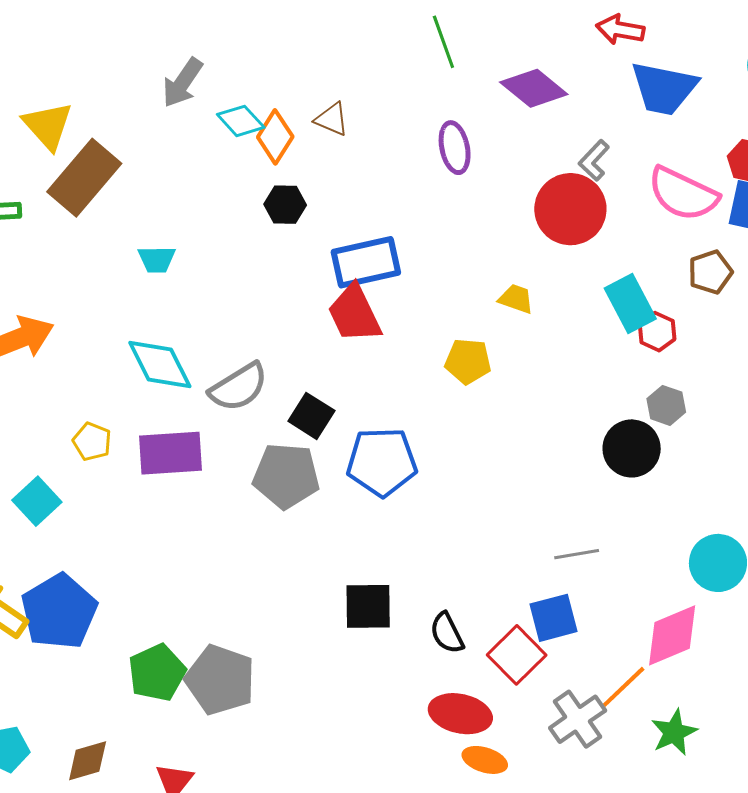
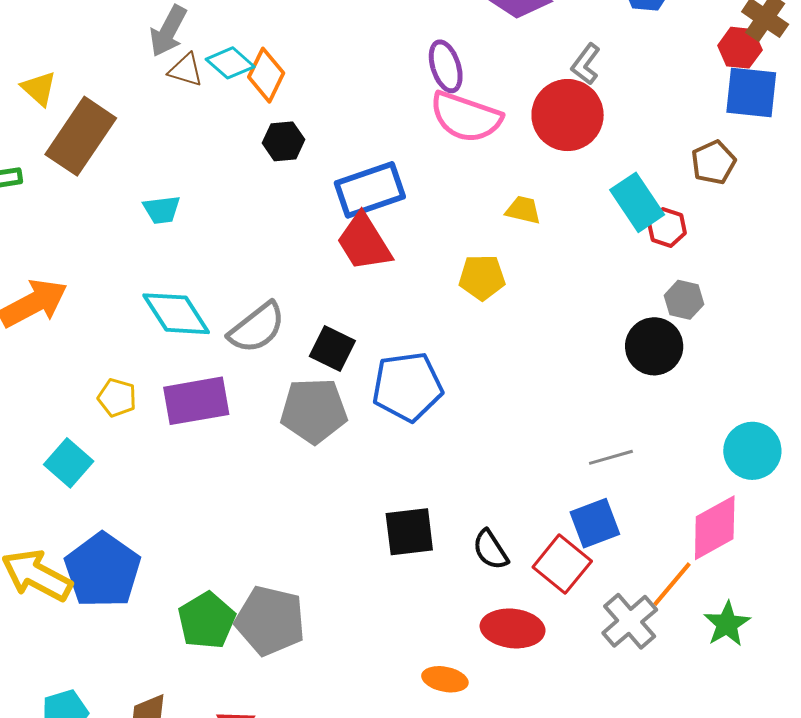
brown triangle: (332, 119) -> (186, 70), moved
yellow triangle: (48, 126) -> (39, 88), size x0.7
pink semicircle: (683, 194) -> (466, 117), moved
orange ellipse: (485, 760) -> (445, 679), moved

